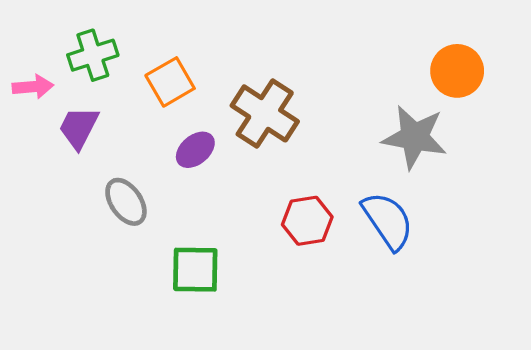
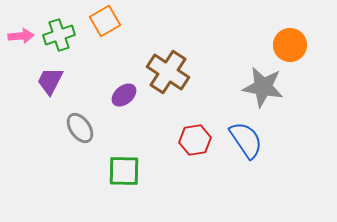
orange square: (170, 82) -> (105, 21), moved
pink arrow: (33, 87) -> (21, 36), moved

